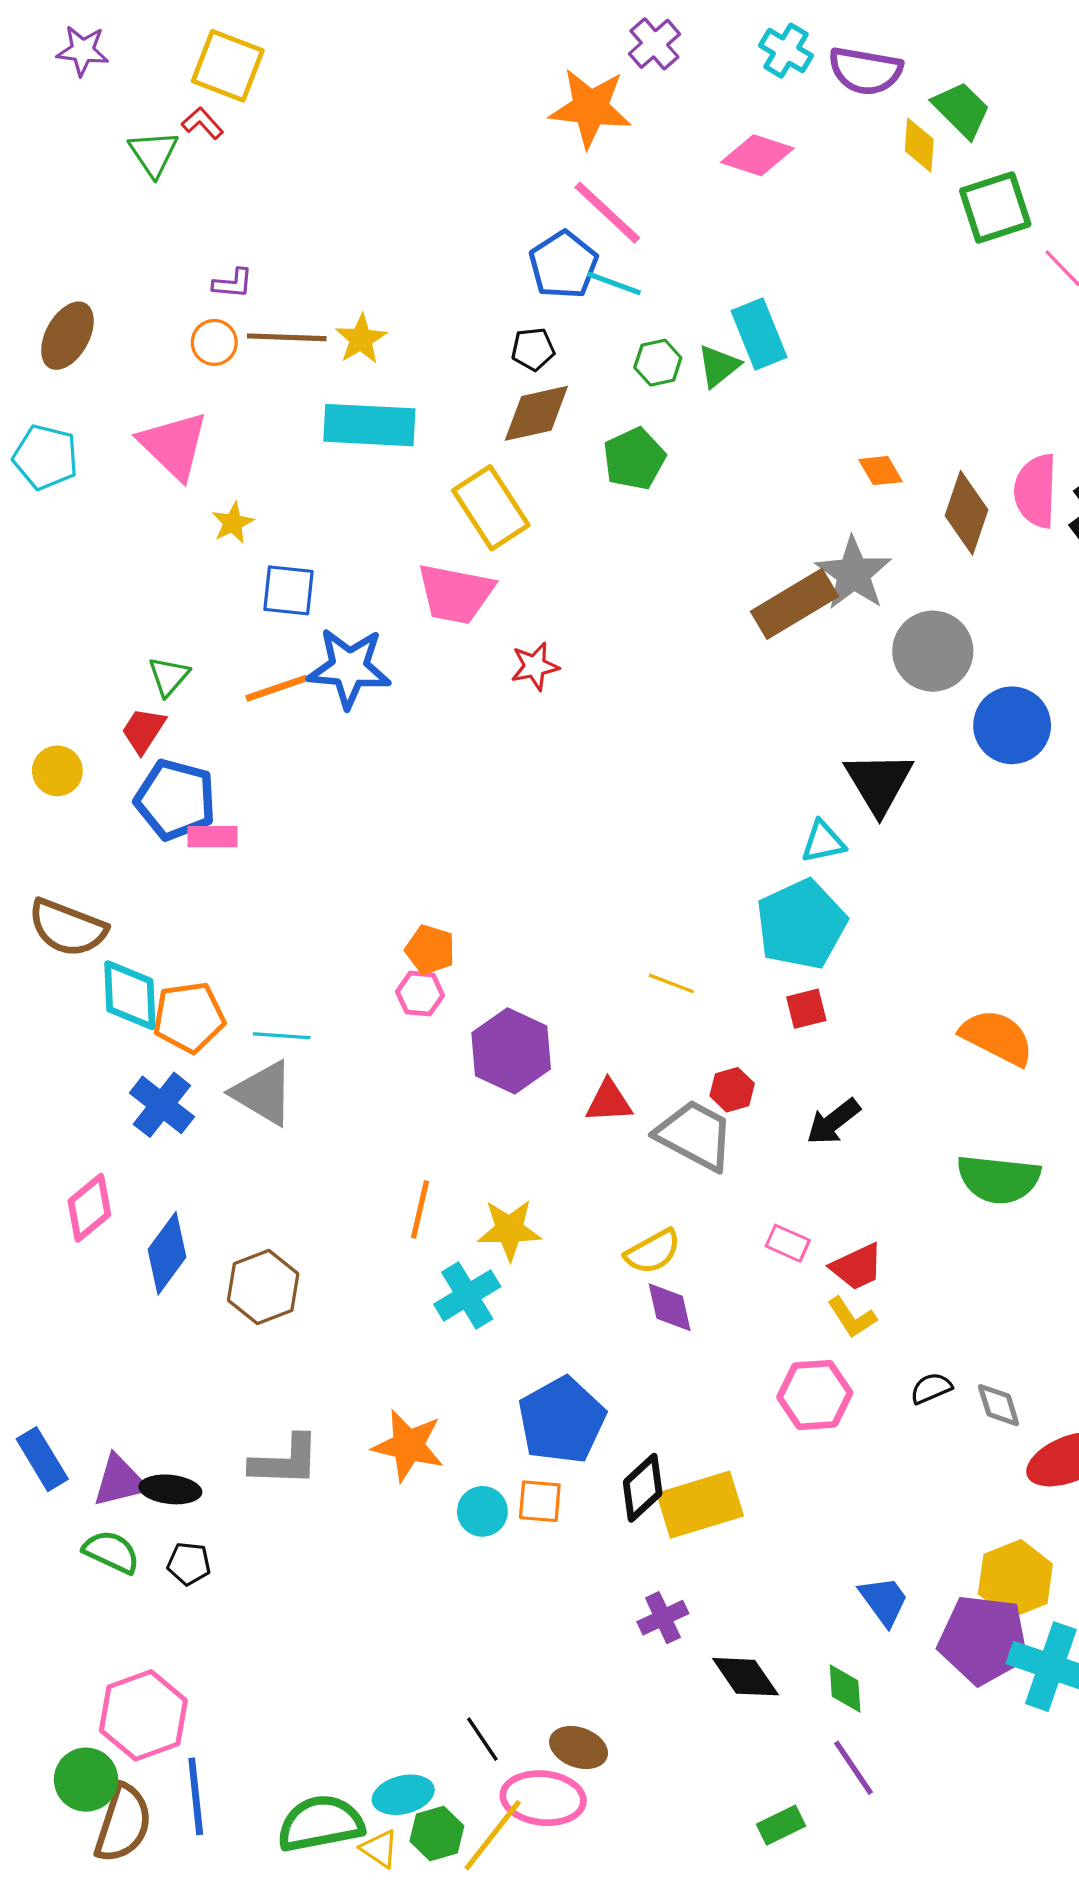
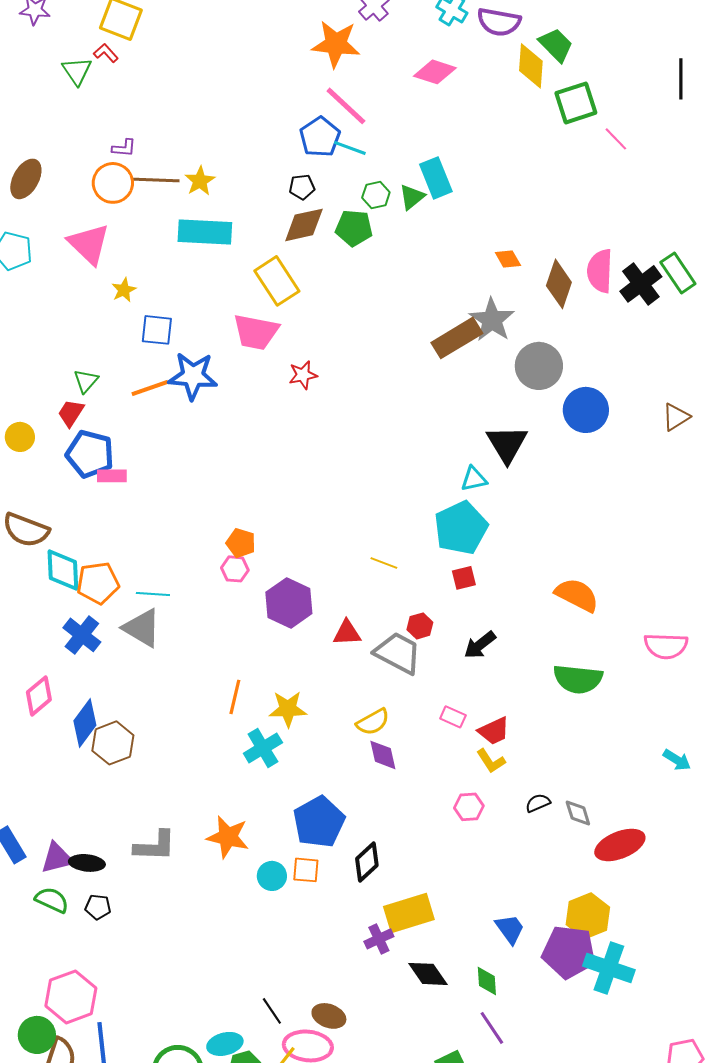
yellow diamond: (919, 145) -> (531, 66), size x1.4
orange circle: (214, 342) -> (113, 183), size x1.5
green pentagon: (634, 459) -> (354, 228), moved, turned 30
brown hexagon: (263, 1287) -> (113, 743), moved
pink hexagon: (815, 1395) -> (469, 807), size x0.7
yellow rectangle: (700, 1505) -> (409, 913), moved

